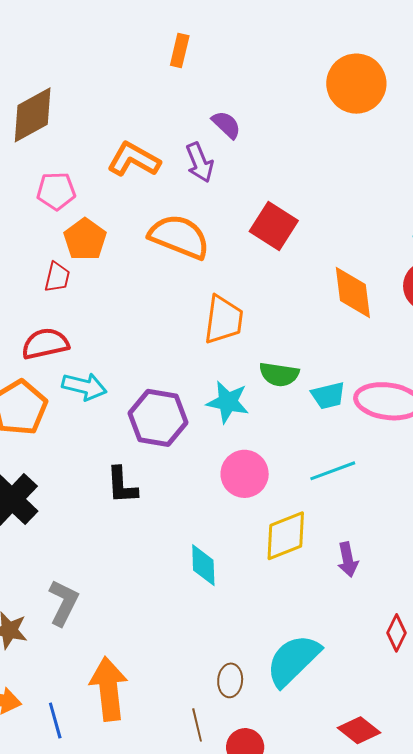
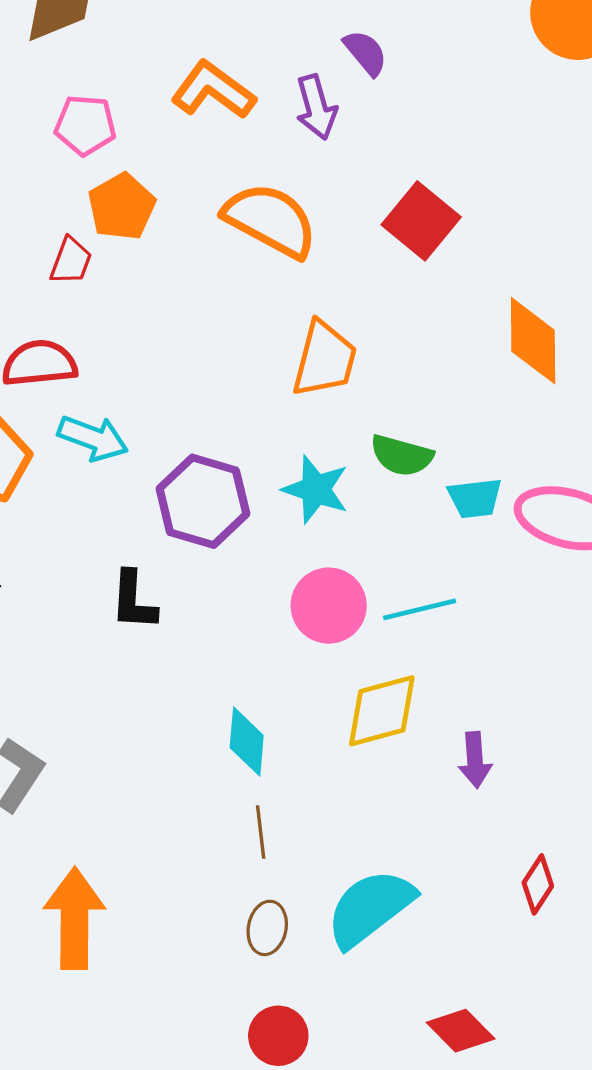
cyan line: (333, 471) -> (420, 609), moved
brown line: (197, 725) -> (261, 832), moved

